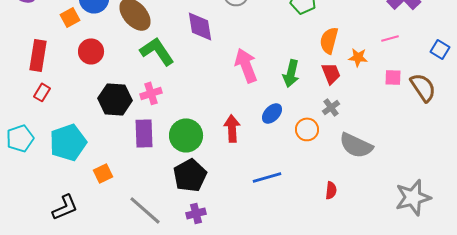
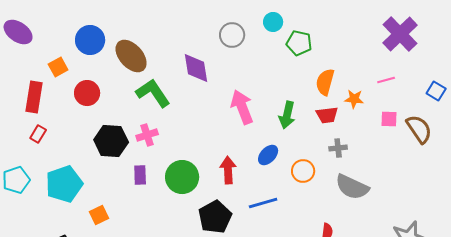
orange square: (70, 17) -> (58, 67), moved
red trapezoid: (331, 73) -> (327, 115), turned 105
gray cross: (331, 107) -> (338, 148), moved, turned 30
purple rectangle: (144, 133) -> (140, 175), size x0.7
black pentagon: (190, 175) -> (215, 217), moved
blue line: (267, 177) -> (263, 203), moved

